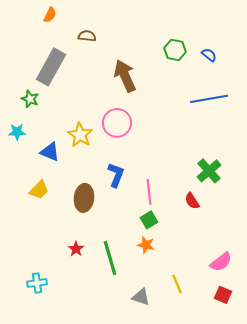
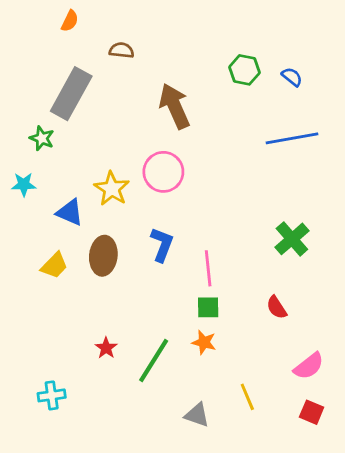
brown ellipse: (84, 198) -> (103, 256), moved
red semicircle: (192, 201) -> (277, 307), moved
green square: (149, 220) -> (208, 307), turned 30
green line: (110, 258) -> (154, 361), turned 48

